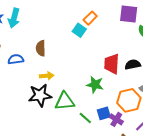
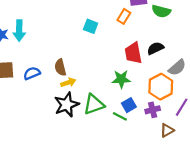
orange rectangle: (90, 18) -> (124, 16), moved
brown semicircle: (41, 48) -> (60, 67), moved
blue square: (104, 113) -> (129, 105), moved
purple cross: (116, 119) -> (153, 110), turned -32

